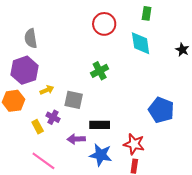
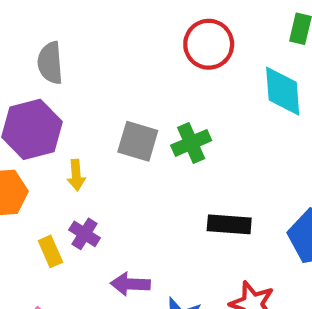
yellow arrow: (47, 90) -> (76, 175), turned 104
gray square: (74, 100) -> (138, 141), moved
black rectangle: (100, 125) -> (229, 224), moved

